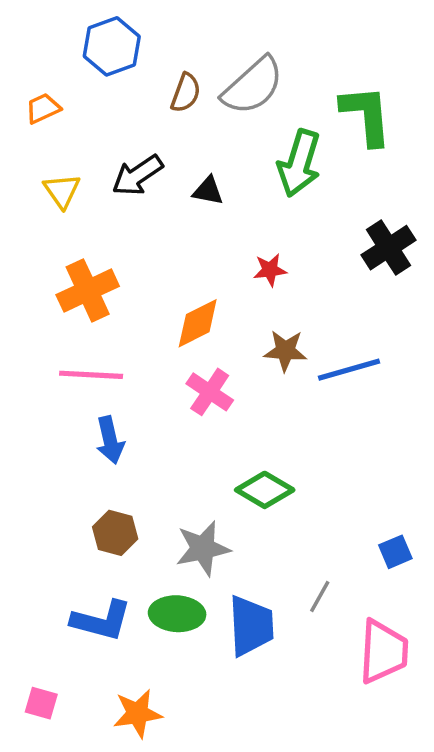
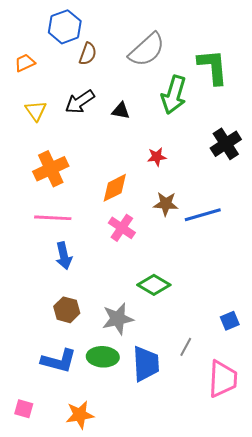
brown semicircle: (186, 93) -> (88, 54), moved

